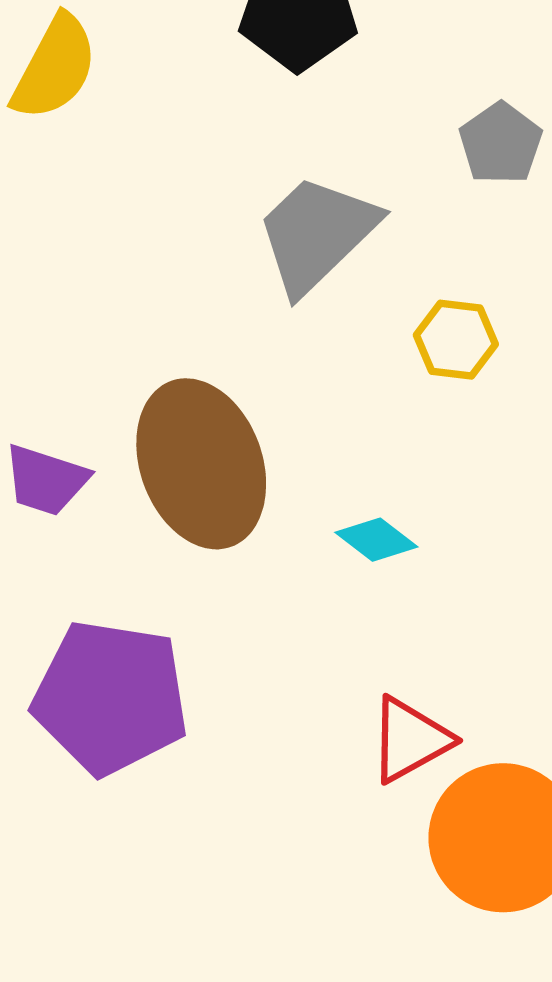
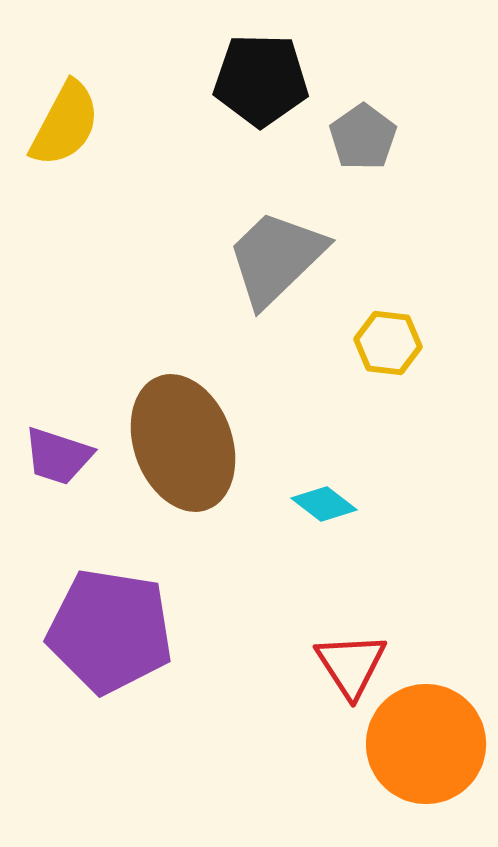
gray pentagon: (501, 143) -> (363, 137), moved
red triangle: (410, 740) -> (351, 665), turned -34

